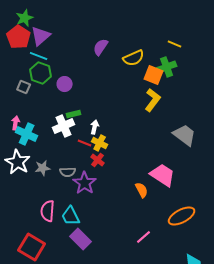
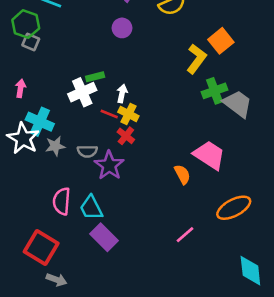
green cross: (167, 67) -> (214, 91), moved
green hexagon: (41, 73) -> (26, 24), moved
orange square: (154, 75) -> (221, 41), moved, turned 30
purple circle: (65, 84) -> (122, 28), moved
cyan cross: (27, 134) -> (40, 122), moved

